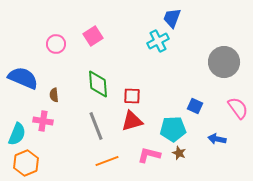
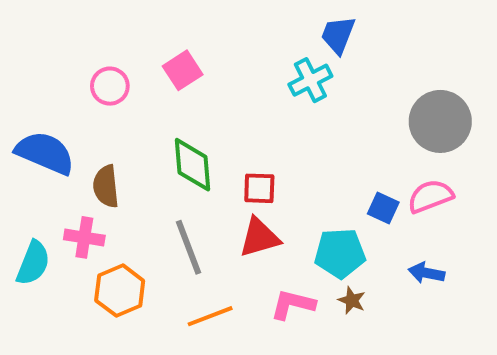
brown semicircle: (54, 95) -> (106, 186), size x1.5
pink semicircle: (238, 108) -> (430, 196), moved, turned -75
orange hexagon: (26, 163) -> (120, 291), moved

